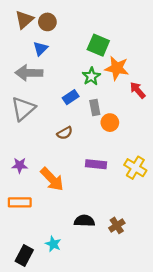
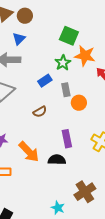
purple rectangle: (96, 164) -> (67, 139), turned 72
black semicircle: (84, 221) -> (57, 160), moved
brown cross: (117, 225) -> (85, 192), size x1.5
cyan star: (53, 244) -> (58, 208), moved

